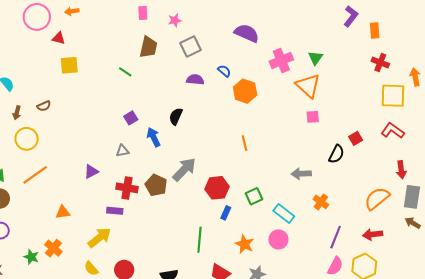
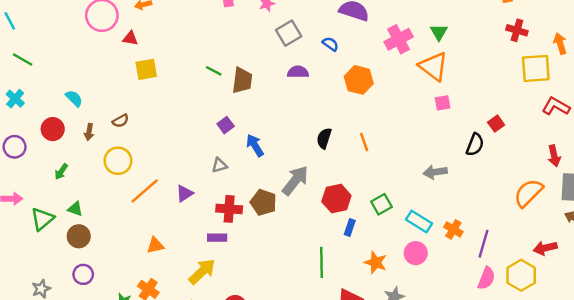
brown trapezoid: (148, 47) -> (242, 80), moved
blue semicircle: (224, 71) -> (330, 44), moved
black semicircle: (176, 116) -> (324, 138), moved
red L-shape: (393, 131) -> (556, 106), moved
yellow circle: (27, 139) -> (118, 161), moved
orange line: (35, 175) -> (145, 191), moved
orange cross: (321, 202) -> (453, 229), moved
red arrow: (373, 234) -> (545, 248), moved

